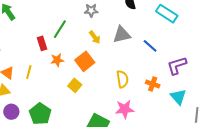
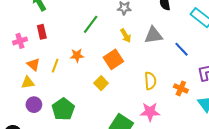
red rectangle: (42, 43) -> (42, 32), moved
orange star: (57, 60) -> (77, 55), moved

